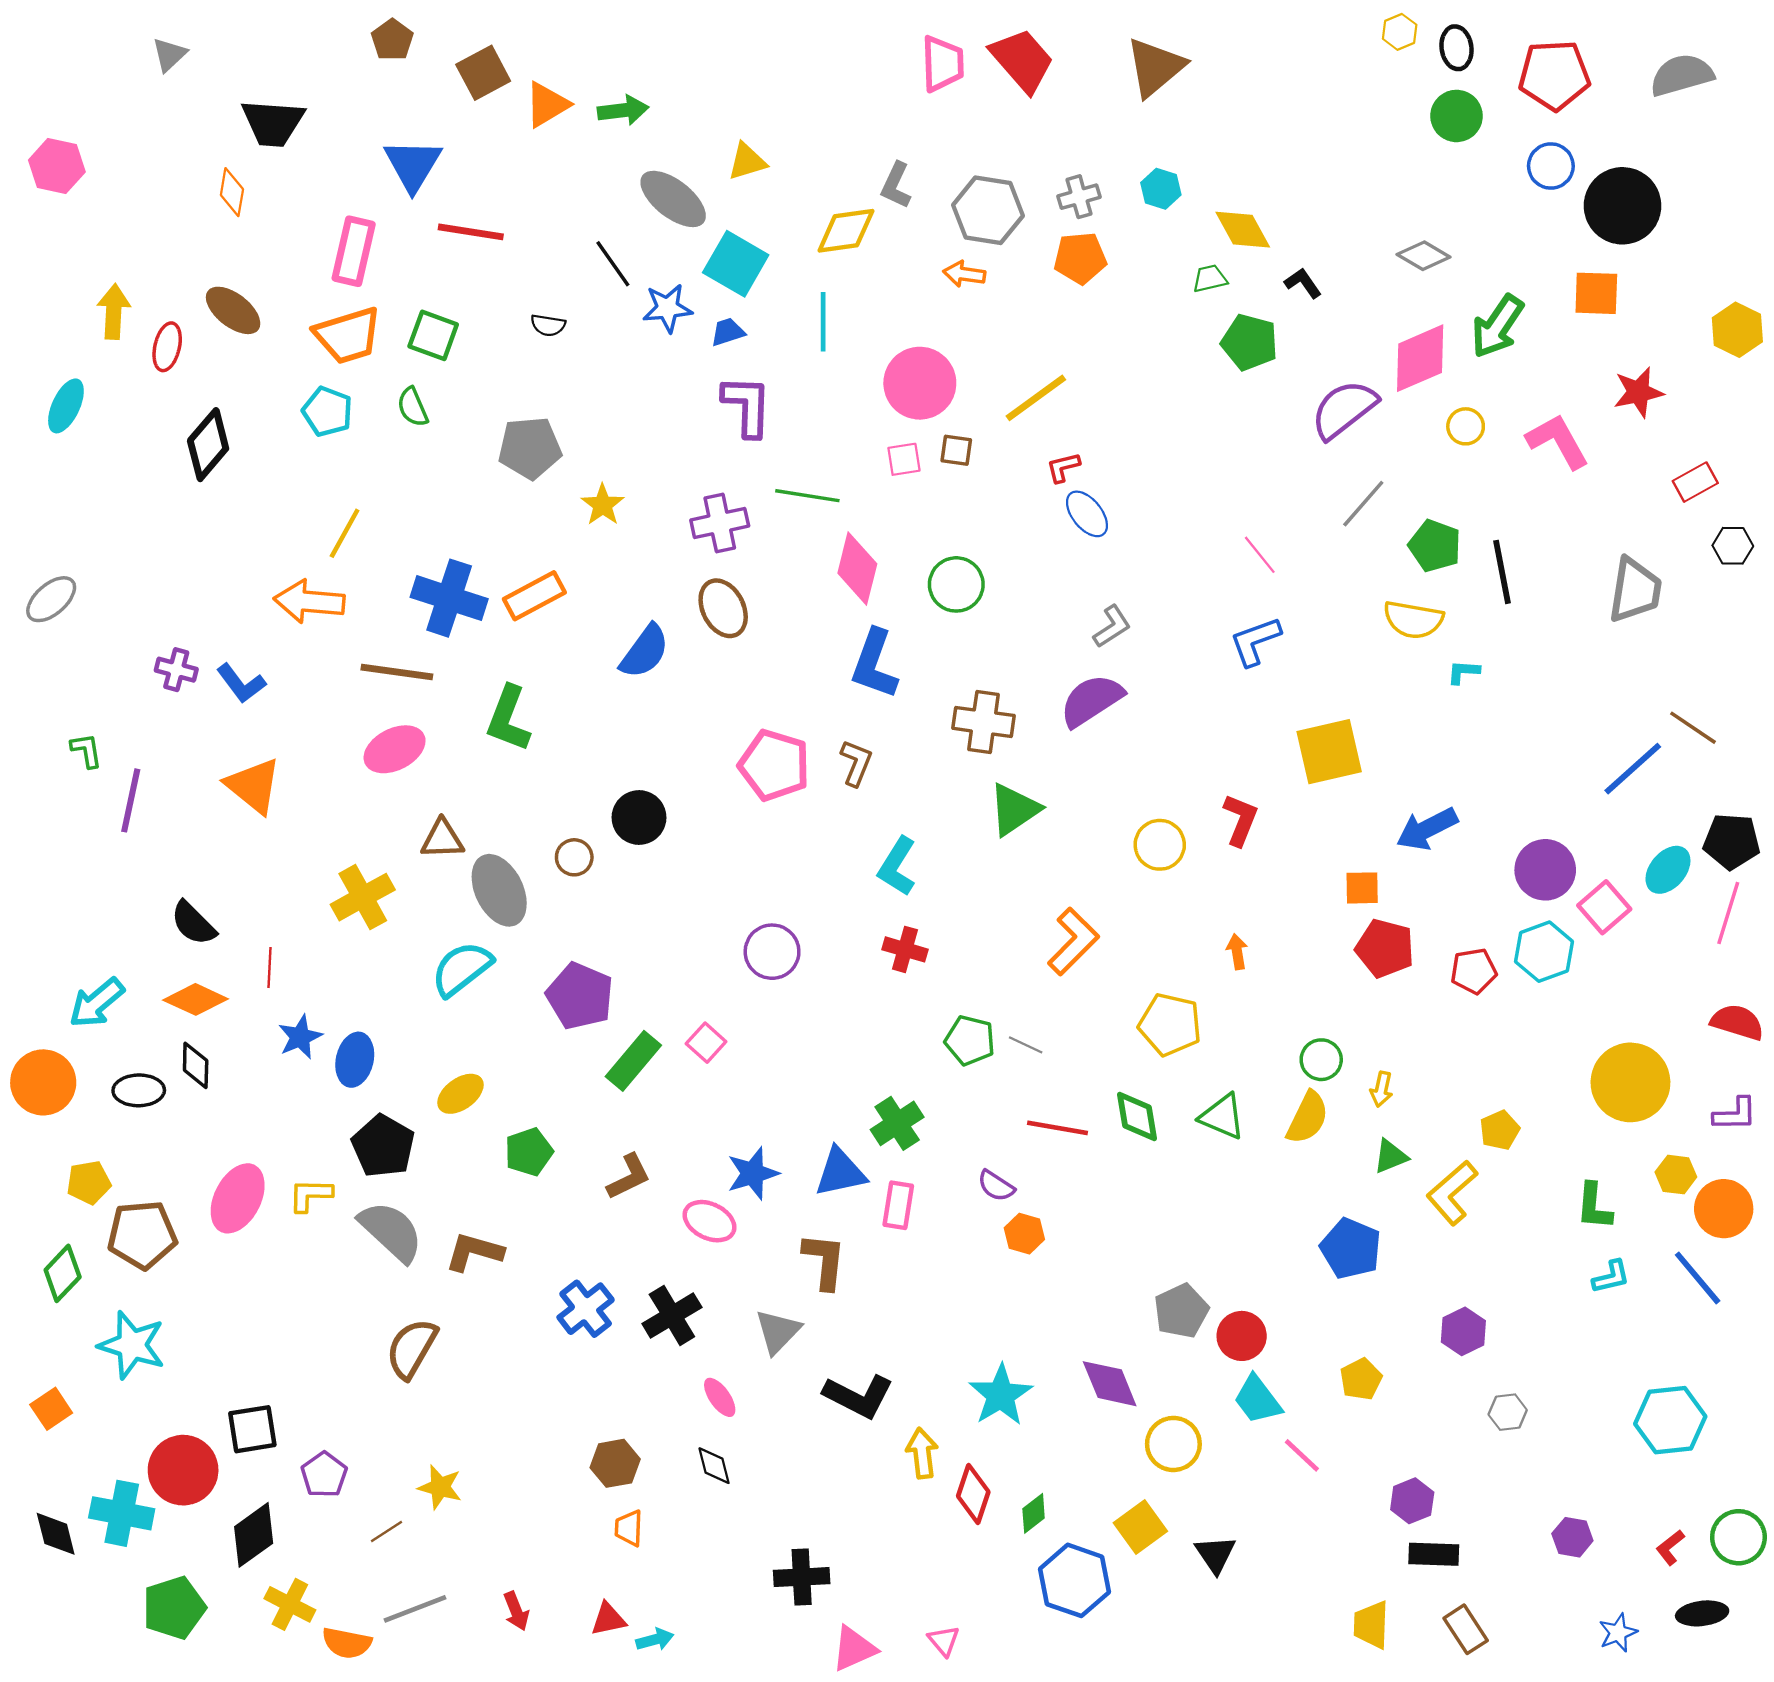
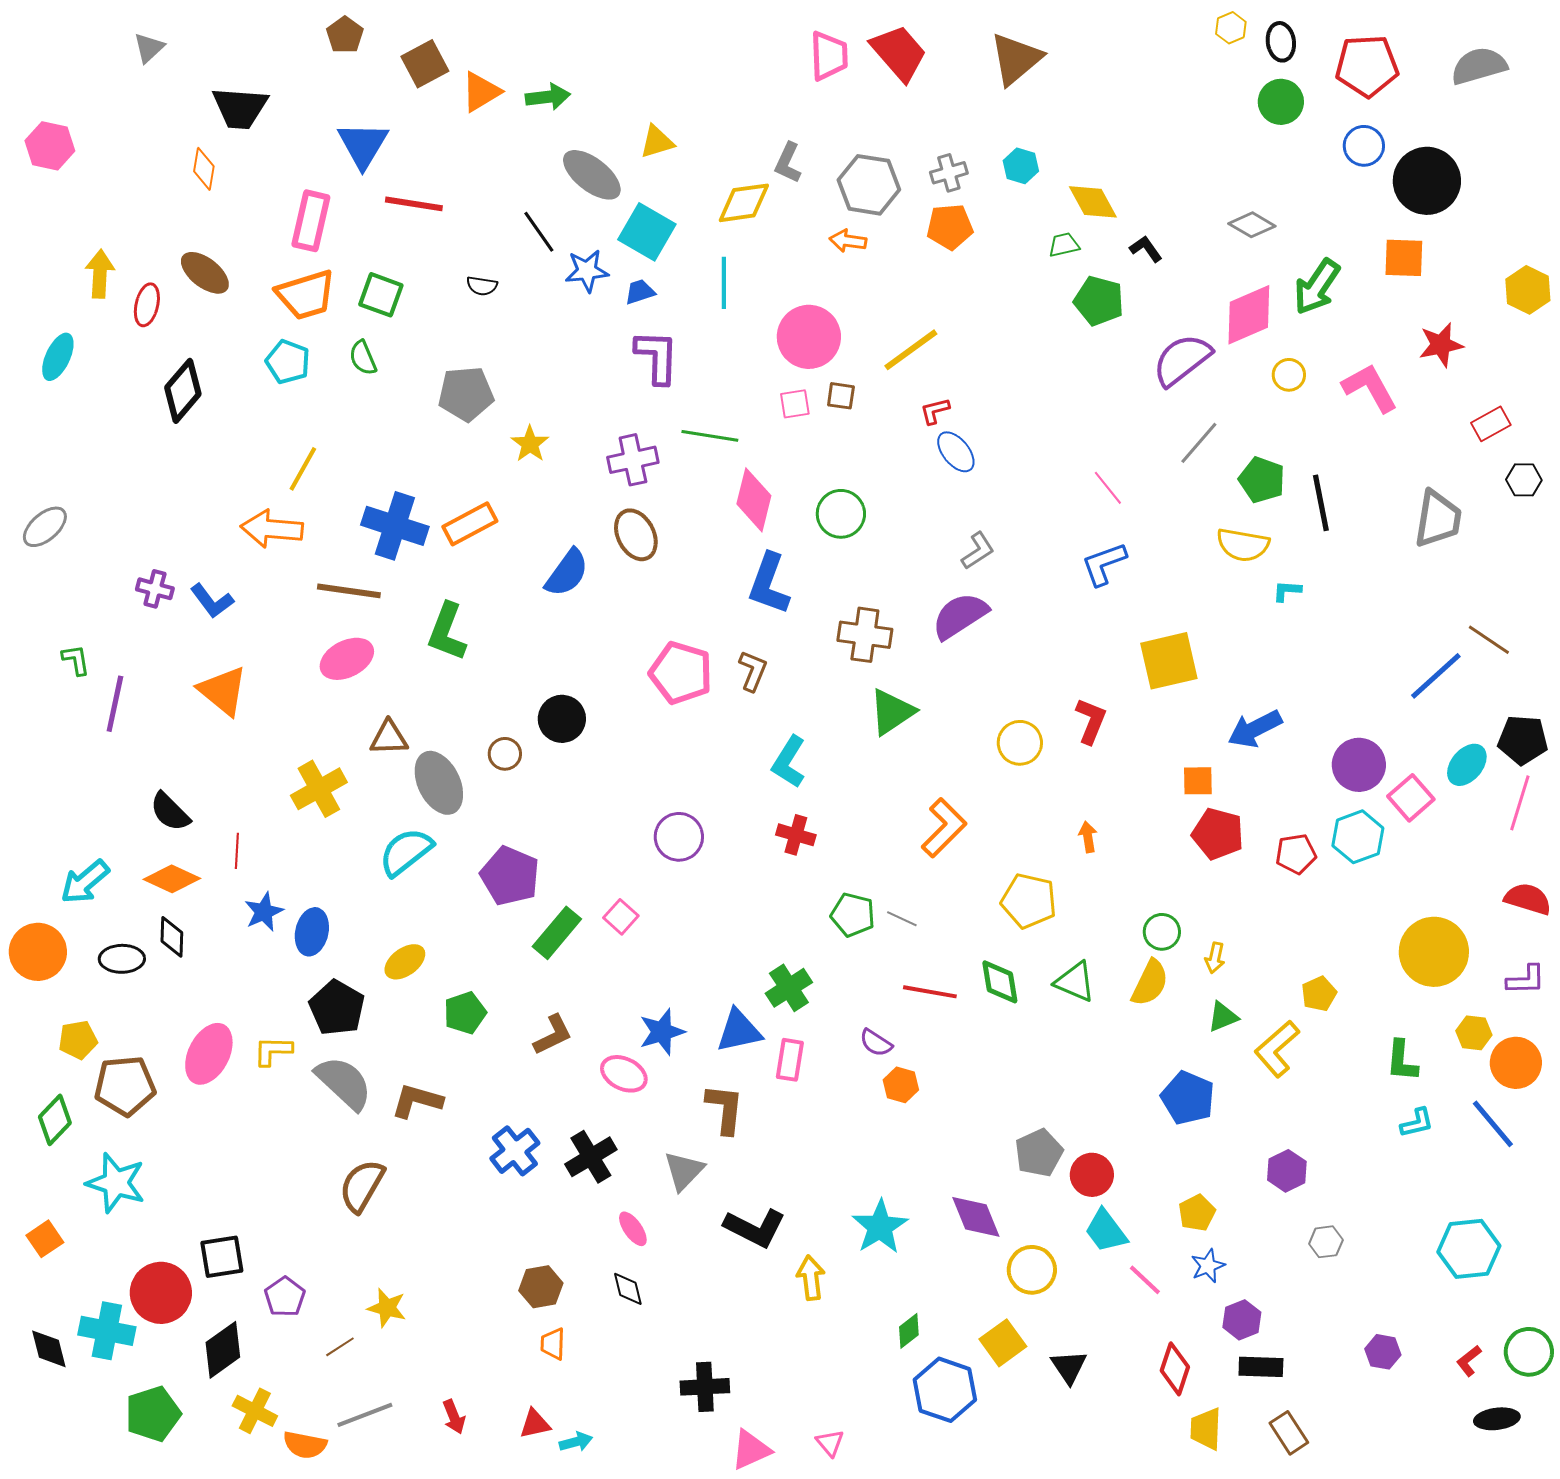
red diamond: (973, 1494) -> (1175, 1369), moved
blue star: (1618, 1633) -> (1208, 1266), moved

